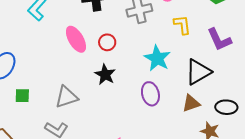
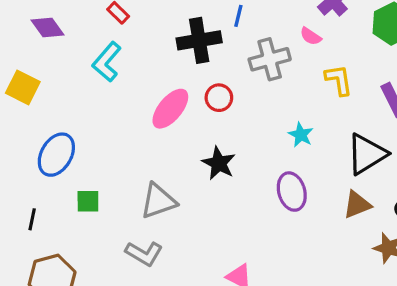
pink ellipse: (76, 39) -> (170, 109), turned 72
red circle: (107, 42) -> (219, 98), moved
cyan star: (157, 58) -> (301, 135), size x0.6

